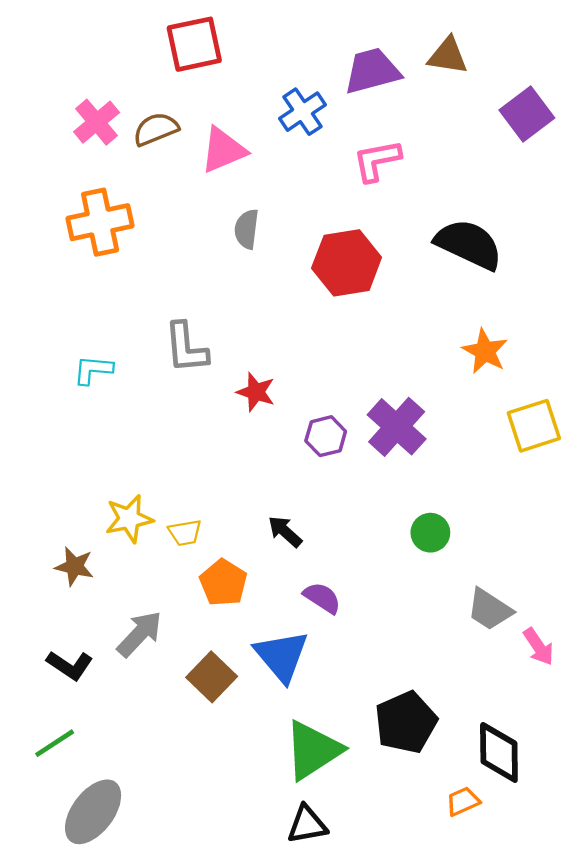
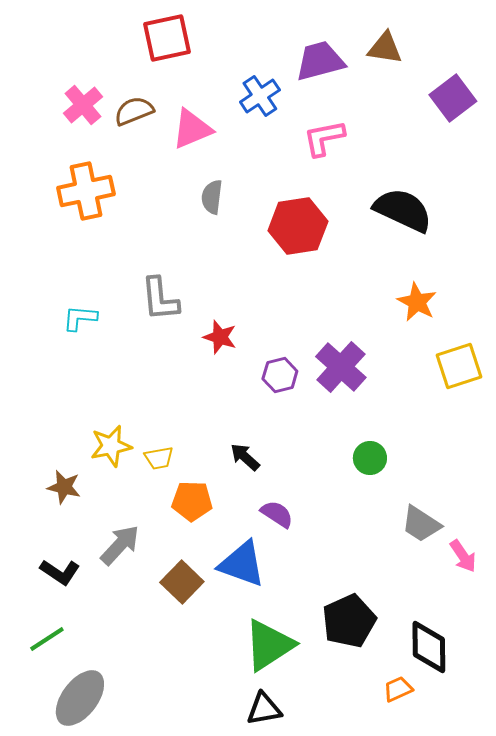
orange pentagon: (223, 583) -> (192, 501), turned -30
blue triangle: (281, 656) -> (242, 564), turned -30

